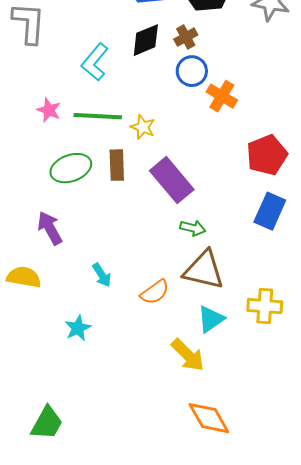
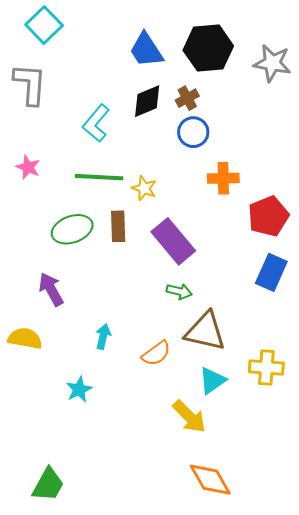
orange cross: (222, 96) -> (223, 178), moved, turned -32
pink star: (49, 110) -> (28, 167), moved
green arrow: (193, 228) -> (179, 291), moved
cyan arrow: (102, 275) -> (103, 336), turned -135

